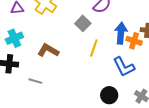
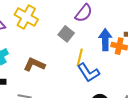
blue L-shape: (124, 67) -> (88, 73), moved

